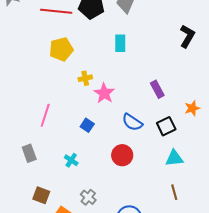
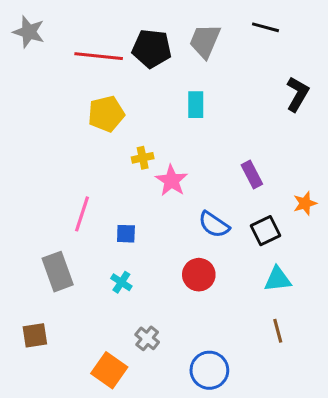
blue square: (87, 125) -> (126, 234), moved, turned -32
gray rectangle: (29, 153) -> (58, 272), size x1.4
brown square: (41, 195) -> (35, 335), moved, turned -30

